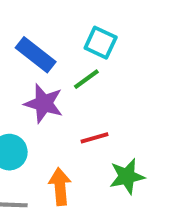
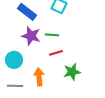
green line: (86, 79) -> (52, 35), moved, turned 40

